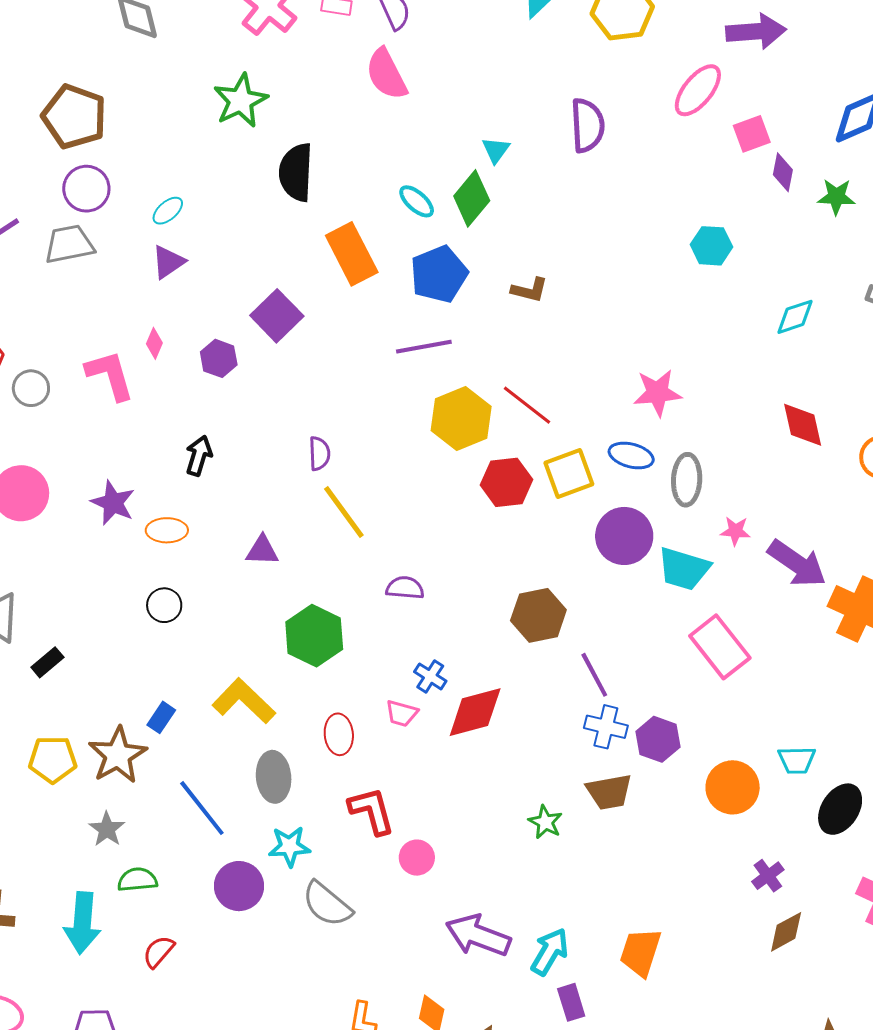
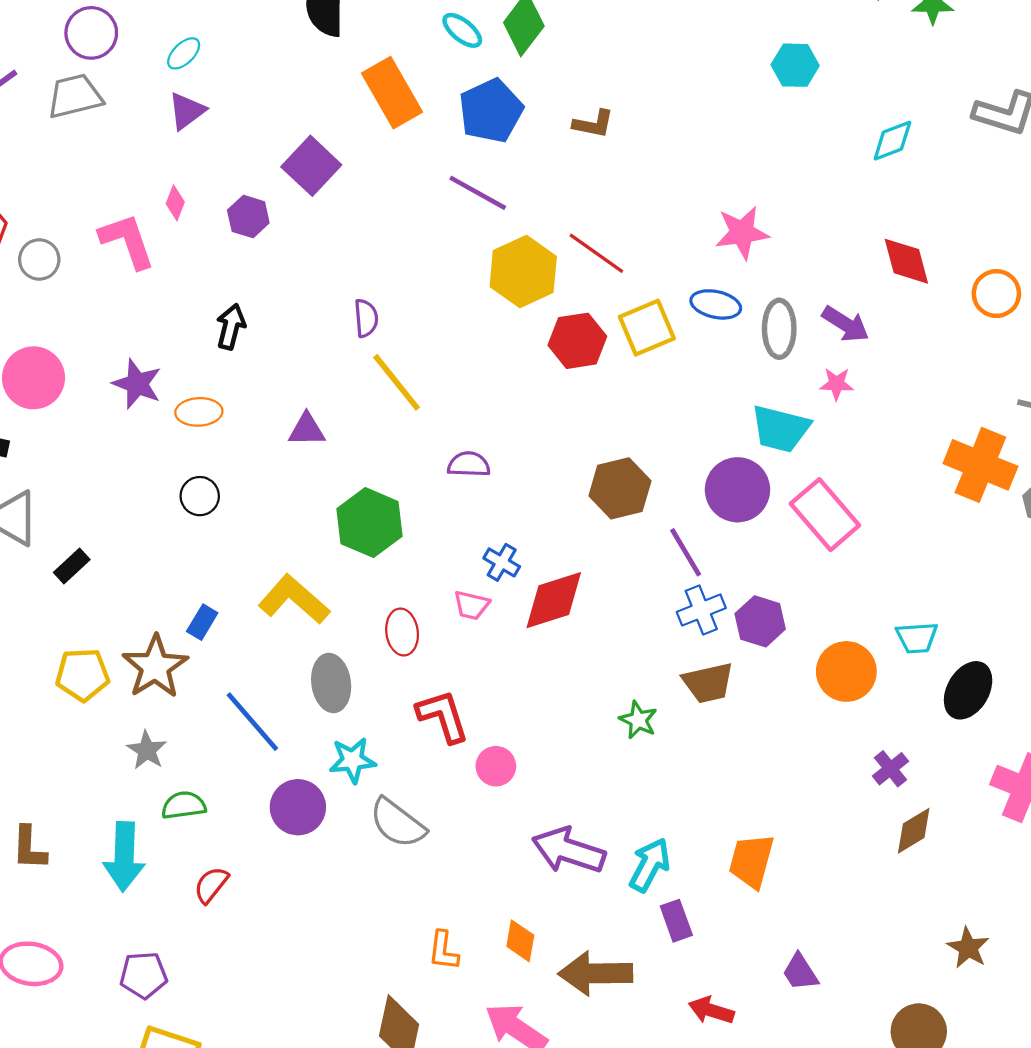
purple line: (424, 347) -> (478, 193), turned 42
purple circle: (624, 536) -> (737, 490), moved
purple arrow: (797, 564) -> (846, 324), moved, size x0.7
blue cross: (606, 727) -> (701, 610), turned -33

